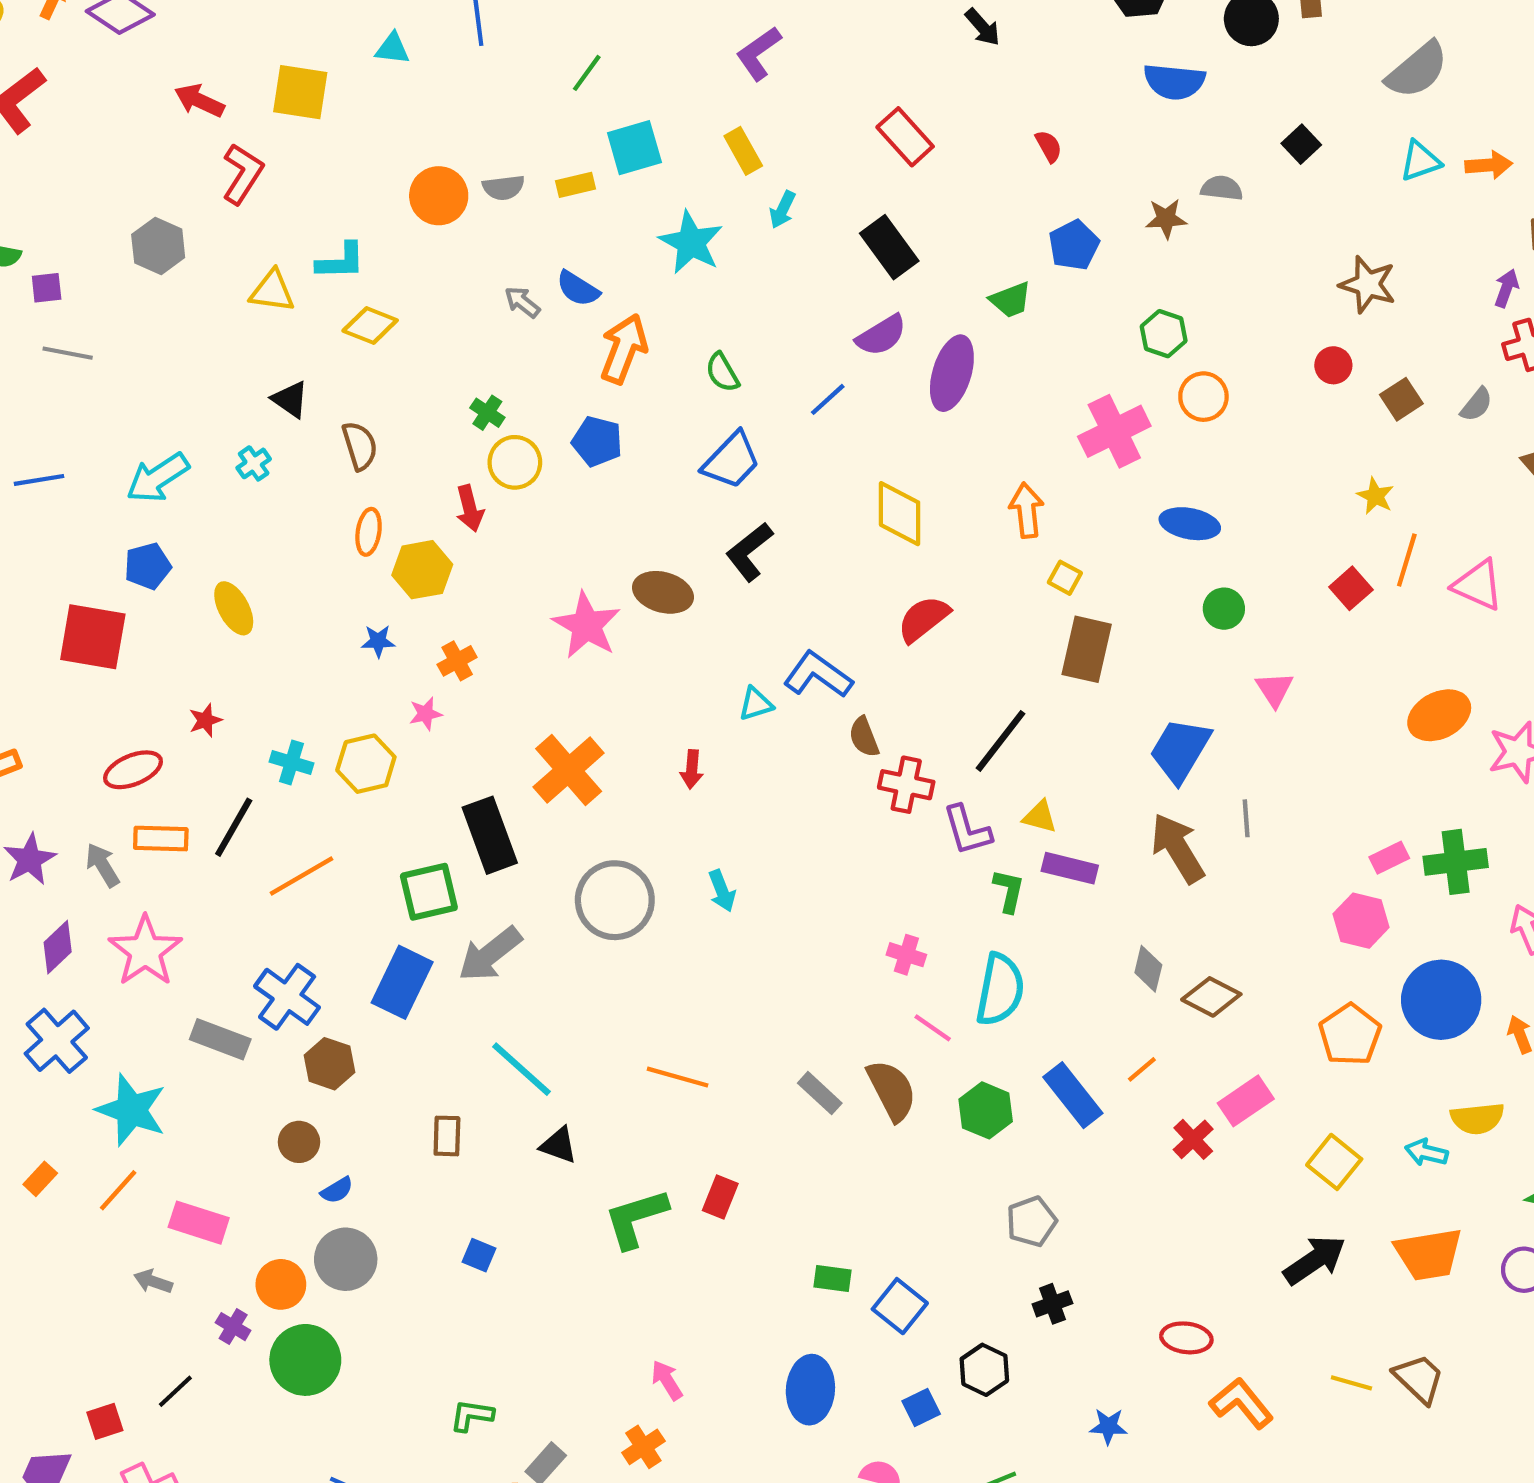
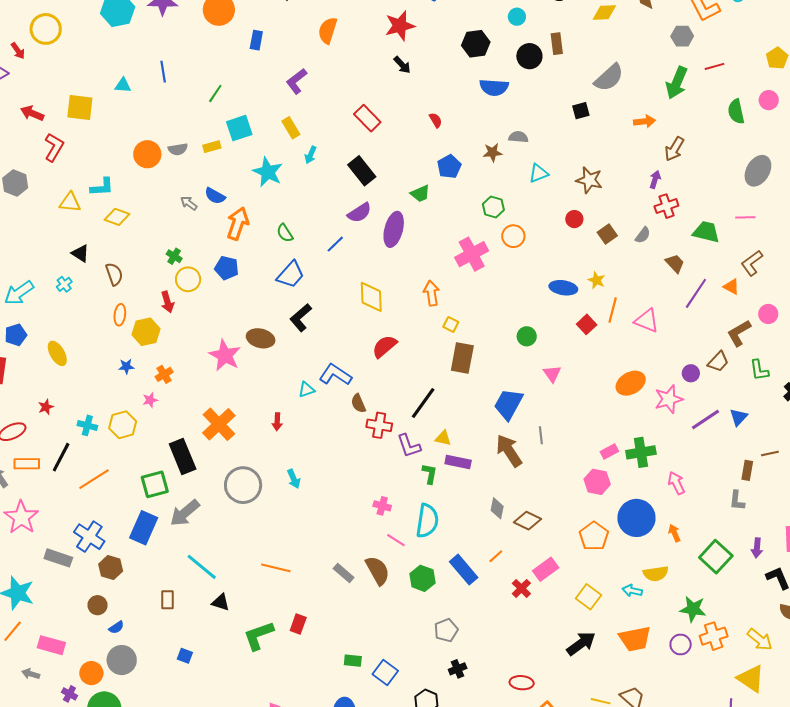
black square: (1301, 144) -> (581, 111), moved, turned 30
cyan triangle: (1420, 161) -> (538, 173), moved
blue ellipse: (1190, 524) -> (563, 288), moved

